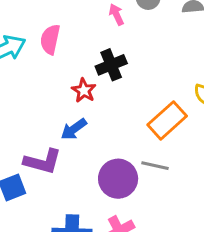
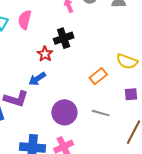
orange rectangle: (167, 120) -> (98, 76), size x0.7
gray line: (155, 166) -> (101, 113), moved

